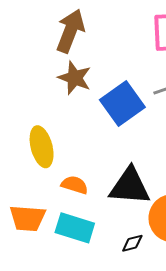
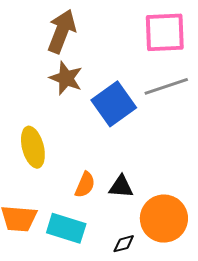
orange semicircle: (75, 185) -> (85, 185), moved, turned 96
black triangle: (130, 186) -> (121, 187), size x0.6

